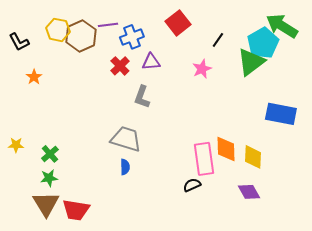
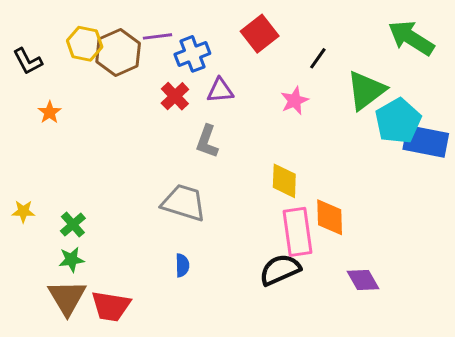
cyan pentagon: (263, 43) -> (398, 121), moved
blue rectangle: (281, 114) -> (426, 141), moved
yellow diamond: (253, 157) -> (284, 181), moved
blue semicircle: (125, 167) -> (182, 265), moved
black semicircle: (192, 185) -> (280, 270), size x1.6

